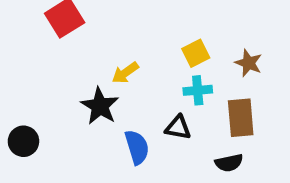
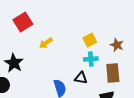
yellow arrow: (125, 73) -> (46, 43), moved
black star: (100, 106) -> (14, 63), moved

